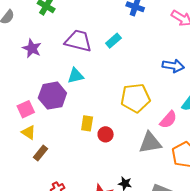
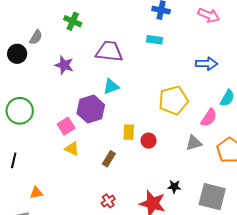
cyan rectangle: (113, 41) -> (154, 40), moved, turned 56
gray triangle: (150, 143) -> (194, 143), size x0.7
brown rectangle: (40, 153) -> (109, 159), moved

